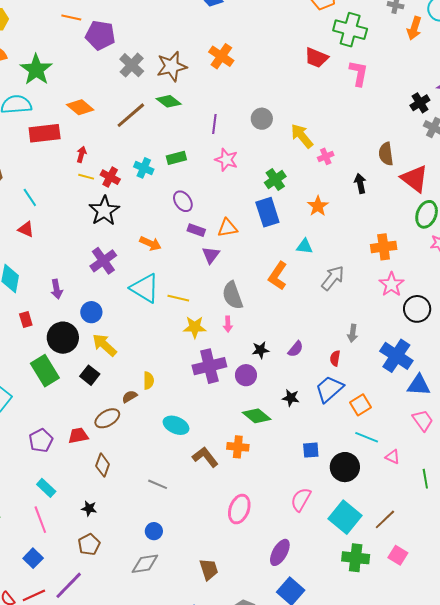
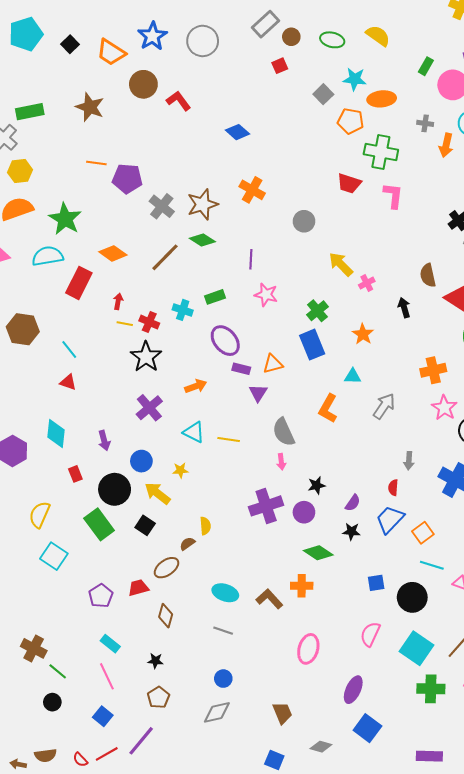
gray circle: (262, 119) -> (304, 221), moved
red rectangle: (45, 133) -> (79, 283), turned -52
purple ellipse: (183, 201) -> (225, 341), size x1.4
orange arrow: (150, 243) -> (196, 386), turned -40
cyan triangle: (145, 288) -> (194, 432), size x0.7
yellow star: (195, 327) -> (180, 470), moved, size x0.7
purple semicircle: (296, 349) -> (353, 503), moved
cyan ellipse: (176, 425) -> (225, 593), moved

